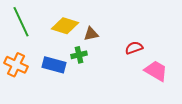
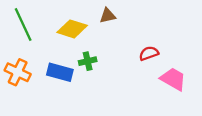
brown triangle: (91, 34) -> (108, 16), moved

